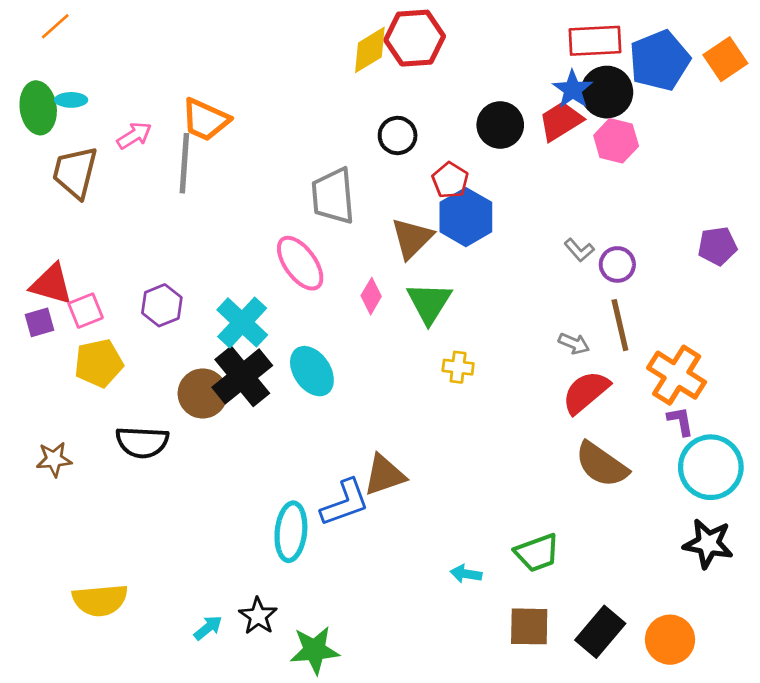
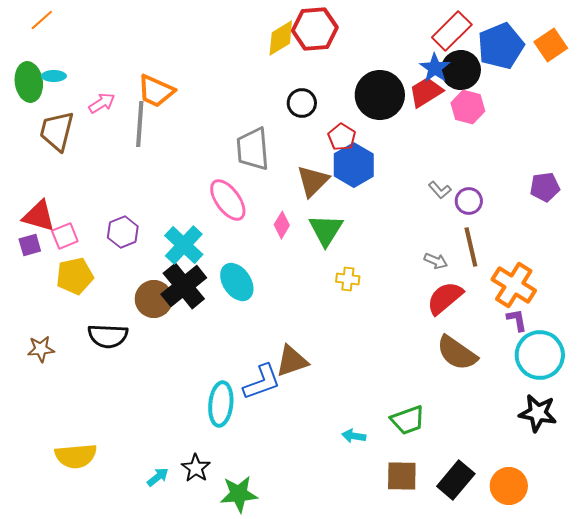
red rectangle: (595, 41) -> (452, 31), turned -42
black circle: (500, 125) -> (380, 95), size x1.4

